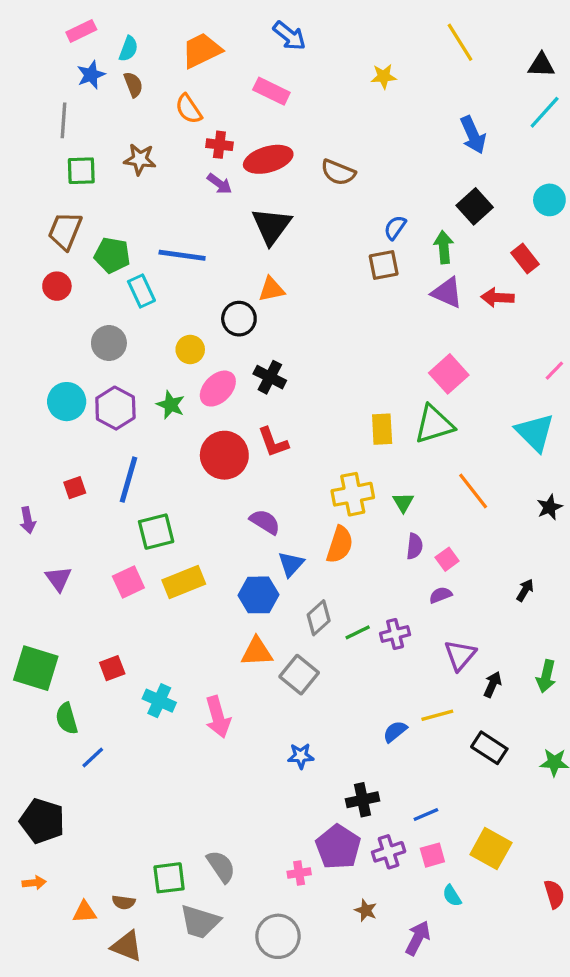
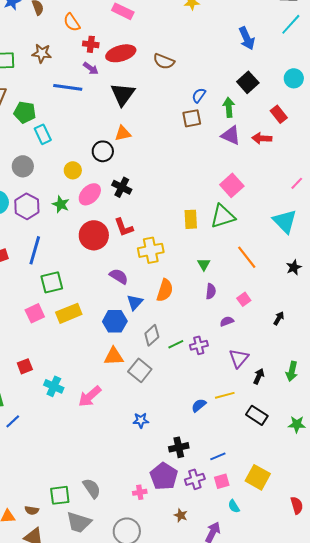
blue line: (182, 255) -> (68, 87), moved
yellow cross: (353, 494) -> (151, 250), moved
pink square: (447, 559) -> (244, 299), moved
pink arrow: (218, 717) -> (90, 396), turned 65

